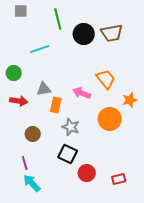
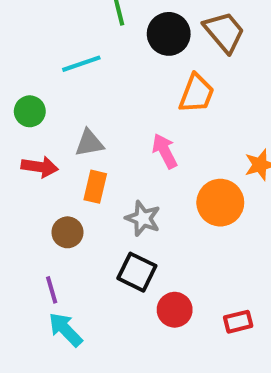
brown trapezoid: (112, 33) -> (224, 32), turned -120
orange trapezoid: (106, 79) -> (196, 93), moved, turned 60
pink arrow: (82, 93) -> (165, 151), turned 42
orange rectangle: (56, 105) -> (95, 187), moved

